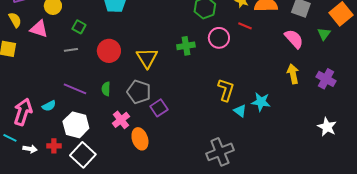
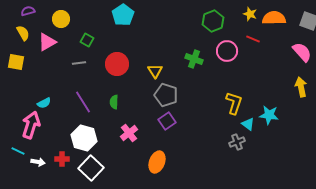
pink triangle: (39, 29) -> (47, 42), turned -48
green cross: (186, 46) -> (194, 59), turned 30
yellow triangle: (147, 58) -> (155, 71), size x0.7
purple line: (75, 89) -> (83, 102), turned 35
gray pentagon: (139, 92) -> (166, 95), moved
cyan semicircle: (49, 106) -> (44, 103), moved
orange ellipse: (140, 139) -> (157, 162), moved, turned 40
gray cross: (220, 152) -> (237, 142), moved, size x0.6

